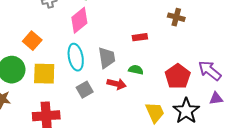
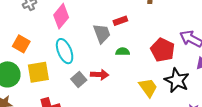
gray trapezoid: (107, 58) -> (102, 33), moved
red arrow: (117, 84) -> (100, 75), moved

